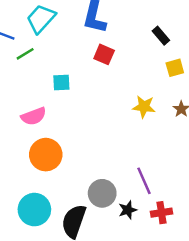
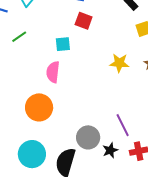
green line: (25, 54) -> (19, 37), moved
cyan square: (61, 82) -> (63, 44), moved
pink semicircle: (34, 116) -> (53, 72), moved, turned 120

